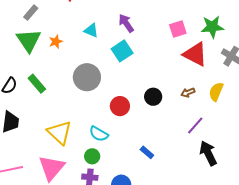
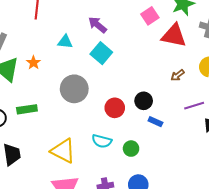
green rectangle: (37, 84) -> (27, 109), turned -42
black circle: (153, 97) -> (144, 101), moved
purple line: (195, 126) -> (194, 106), turned 48
blue rectangle: (147, 152) -> (155, 122), moved
green circle: (92, 156) -> (131, 149), moved

